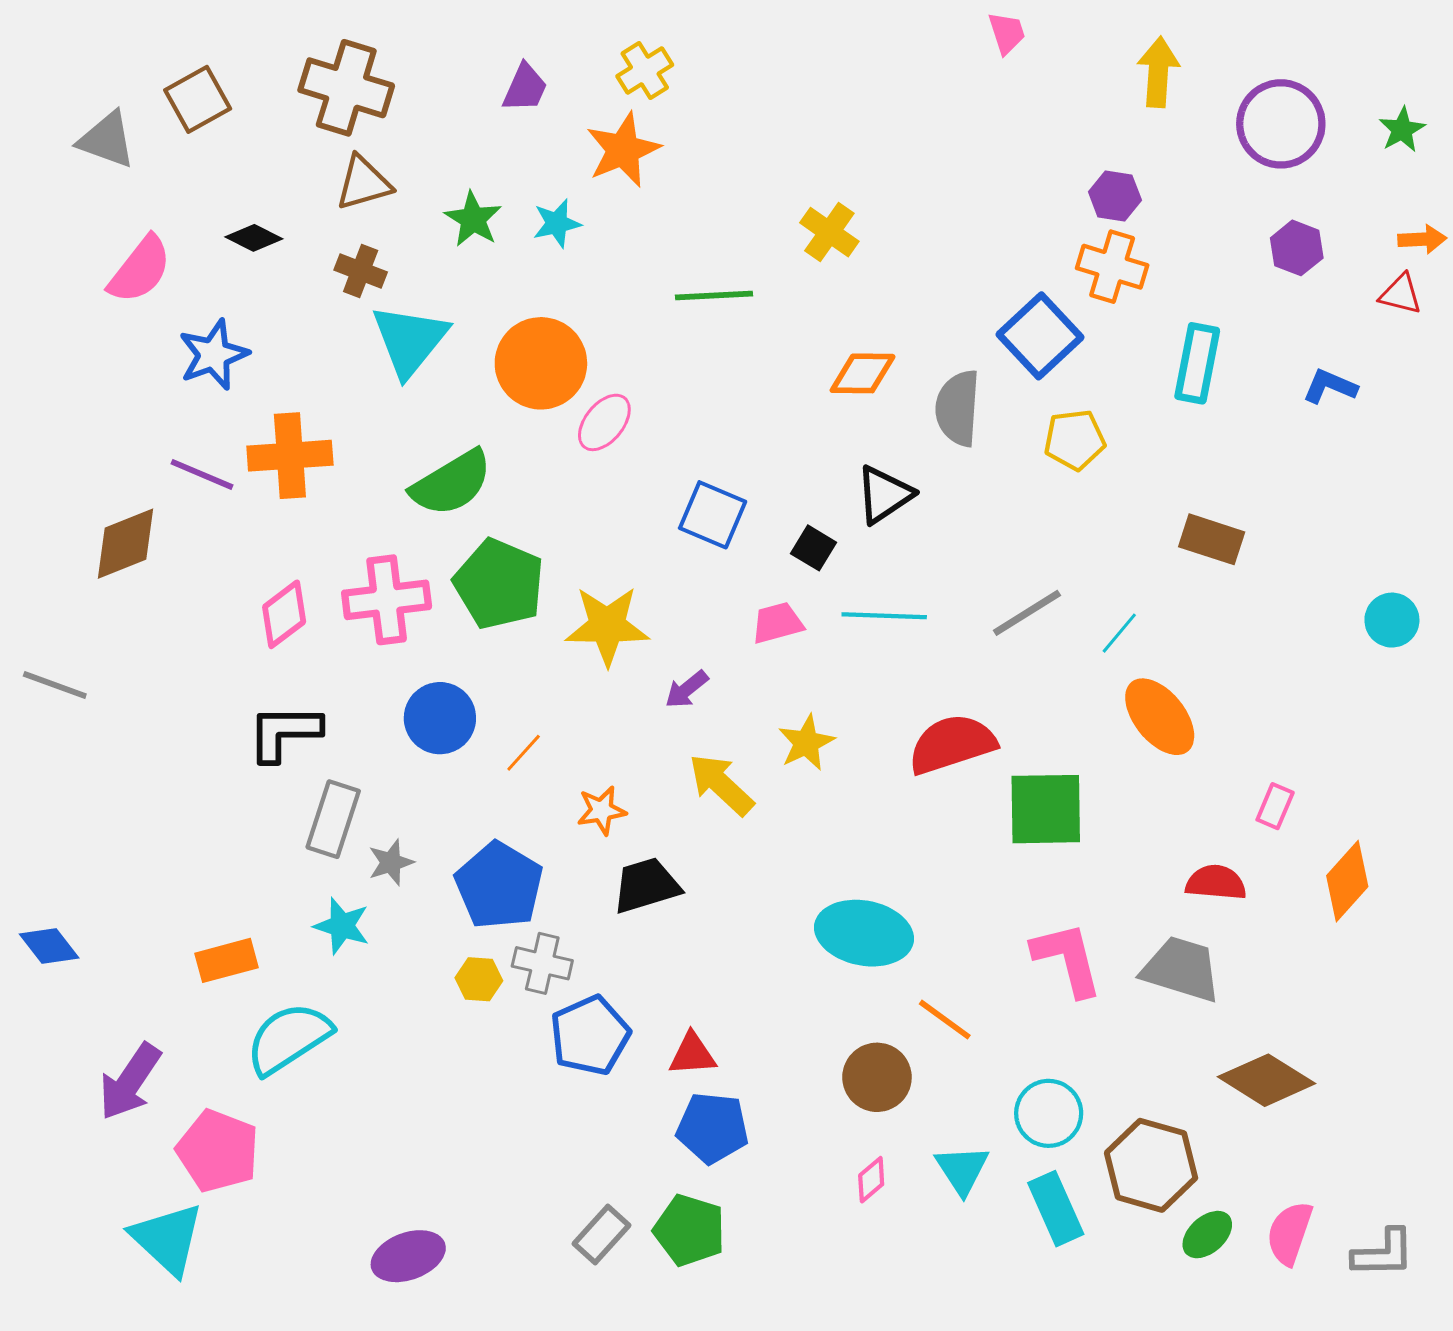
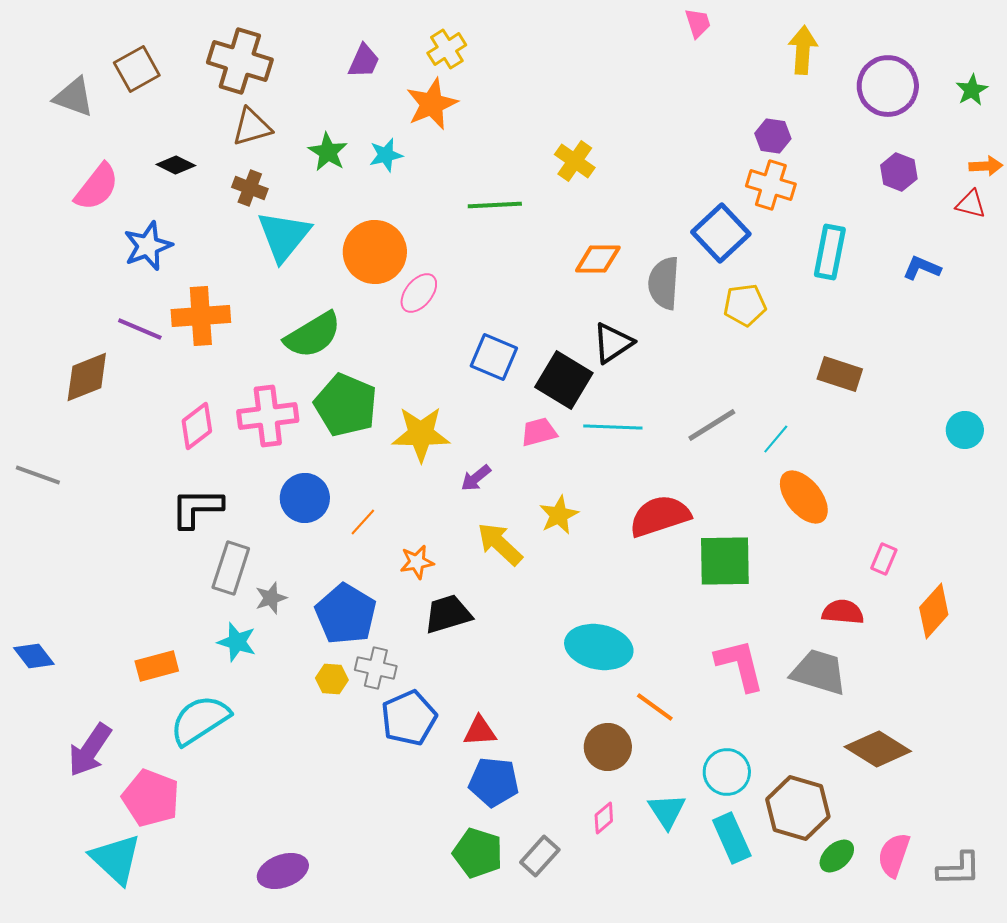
black square: (814, 548) -> (564, 380), size x1.8
gray rectangle: (601, 1235) -> (540, 856), moved

